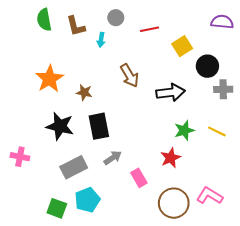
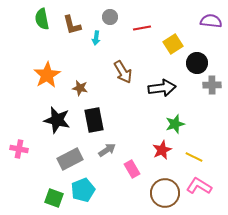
yellow line: (217, 131) -> (194, 157), moved

